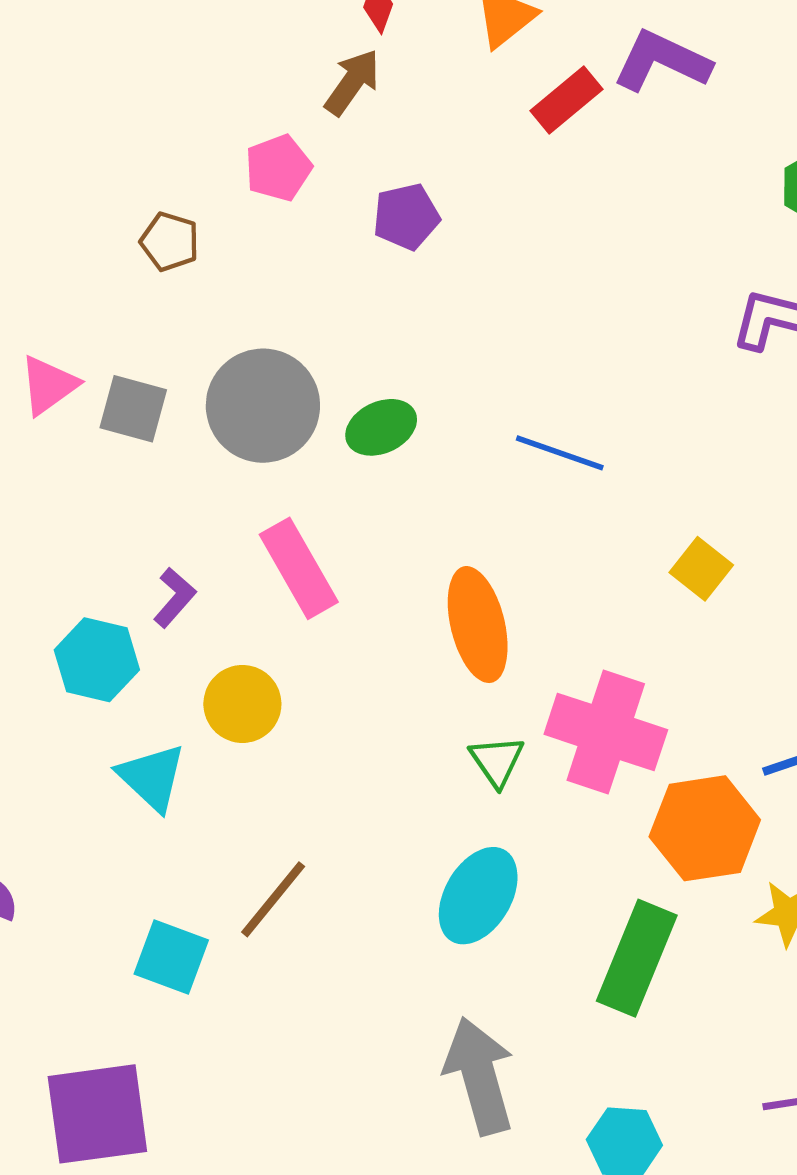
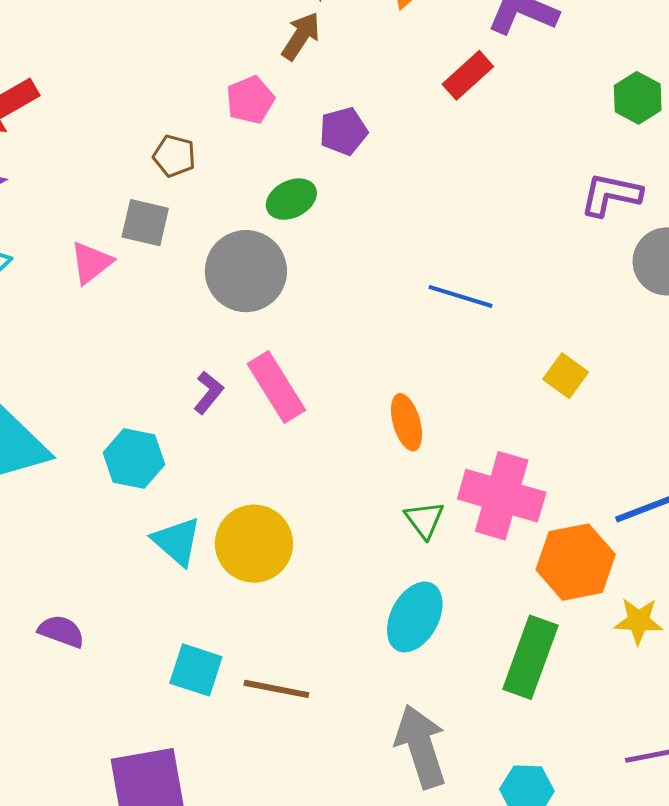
red rectangle: (566, 100) -> (468, 75), moved
gray square: (133, 409) -> (145, 223), moved
green ellipse: (381, 427) -> (291, 199), moved
purple L-shape: (174, 598) -> (208, 392), moved
orange ellipse: (478, 625) -> (407, 422), size x0.7
yellow circle: (242, 704) -> (254, 544), moved, size x1.4
brown line: (273, 899) -> (276, 689), moved, turned 64

